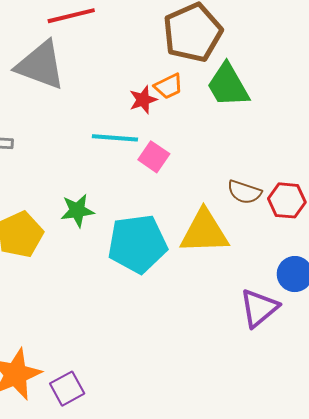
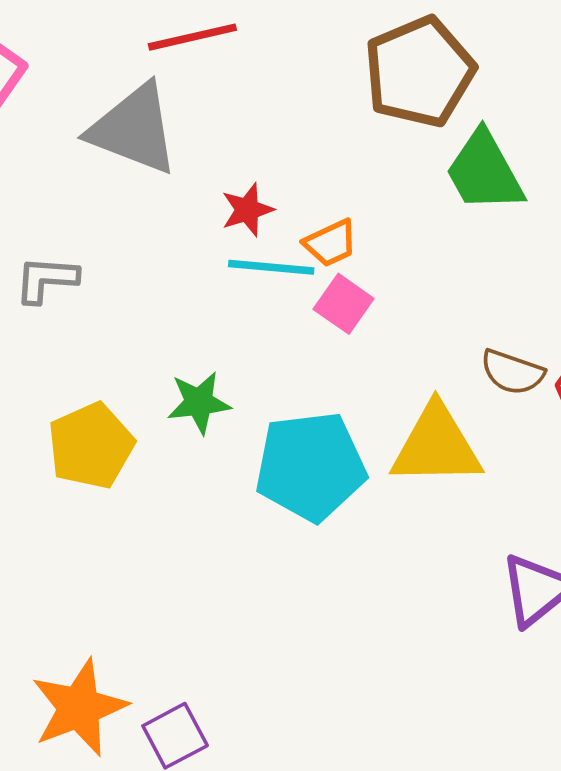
orange trapezoid: (169, 86) -> (331, 243), moved
red star: (143, 100) -> (247, 210), moved

